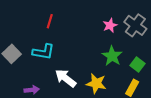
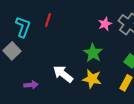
cyan L-shape: (43, 52) -> (23, 27), moved, turned -80
green star: (112, 56) -> (93, 53), moved

